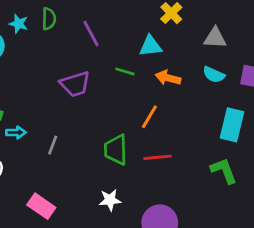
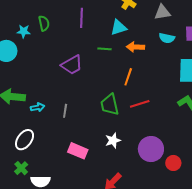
purple line: (91, 34) -> (82, 18), moved, turned 42
pink rectangle: (41, 206) -> (78, 151), moved

